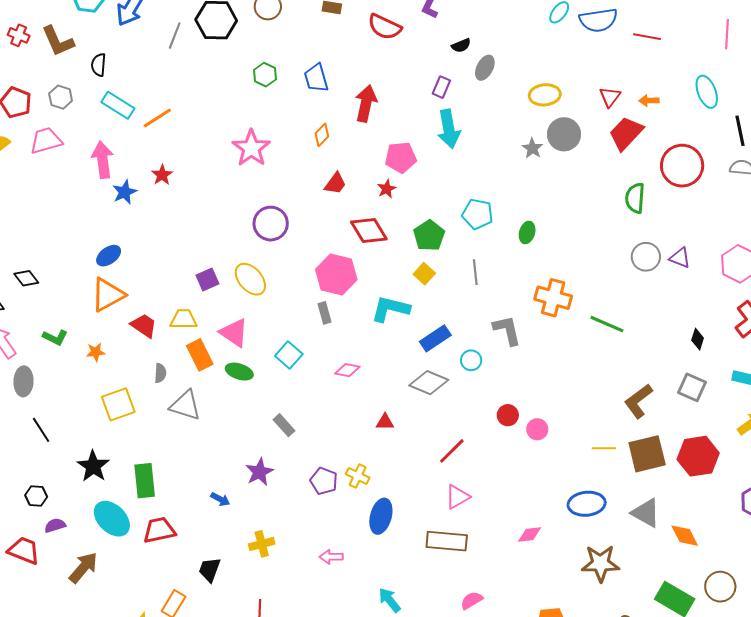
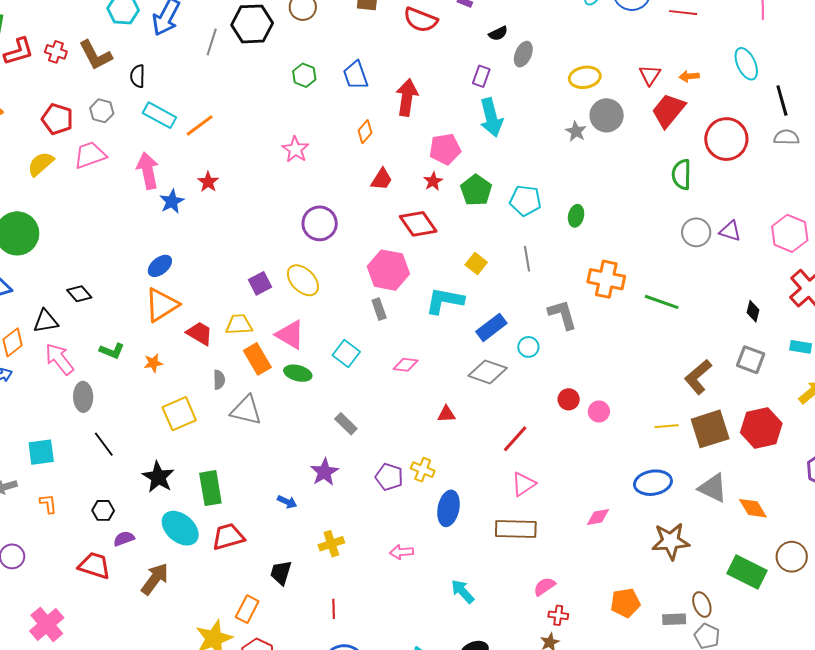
pink star: (251, 148) -> (295, 149), size x0.7
green pentagon: (429, 236) -> (476, 190), moved

